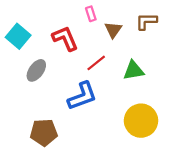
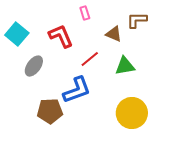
brown triangle: (113, 30) -> (114, 34), moved, turned -42
brown pentagon: (44, 132) -> (50, 111), moved

